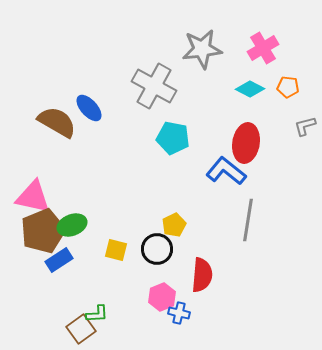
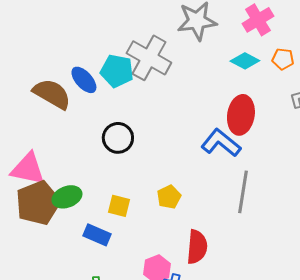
cyan pentagon: (173, 138) -> (117, 71), moved
black circle: (157, 249) -> (118, 138), moved
yellow square: (116, 250) -> (119, 206), moved
blue rectangle: (59, 260) -> (97, 235), moved, turned 56

